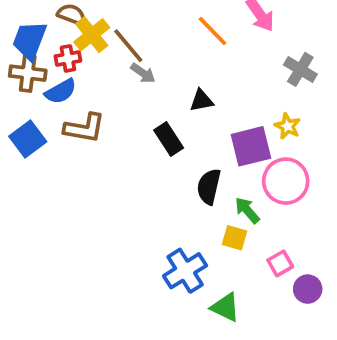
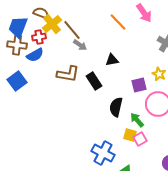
brown L-shape: (84, 128) -> (68, 74), moved
purple square: (251, 146) -> (139, 85), size x0.7
pink square: (280, 263) -> (140, 139), moved
blue cross: (185, 271) -> (103, 153), turned -30

